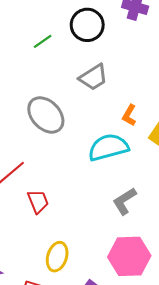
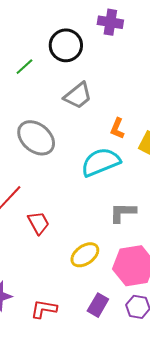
gray L-shape: (125, 201) -> (123, 213), turned 40
yellow ellipse: (57, 257) -> (85, 255), moved, turned 44

